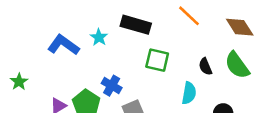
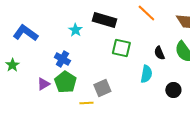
blue L-shape: (63, 45) -> (25, 33), moved
blue cross: (112, 86) -> (62, 59), moved

